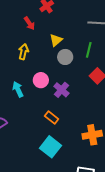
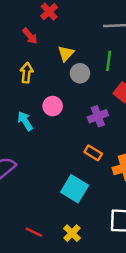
purple cross: (61, 90) -> (98, 116), moved, turned 35
orange rectangle: (52, 118) -> (93, 153), moved

